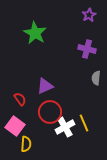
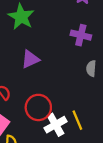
purple triangle: (45, 86) -> (30, 59), moved

